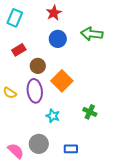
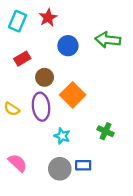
red star: (54, 13) -> (48, 18), moved
gray circle: (39, 144) -> (60, 169), moved
blue rectangle: (71, 149) -> (83, 165), moved
pink semicircle: (16, 151) -> (18, 163), moved

